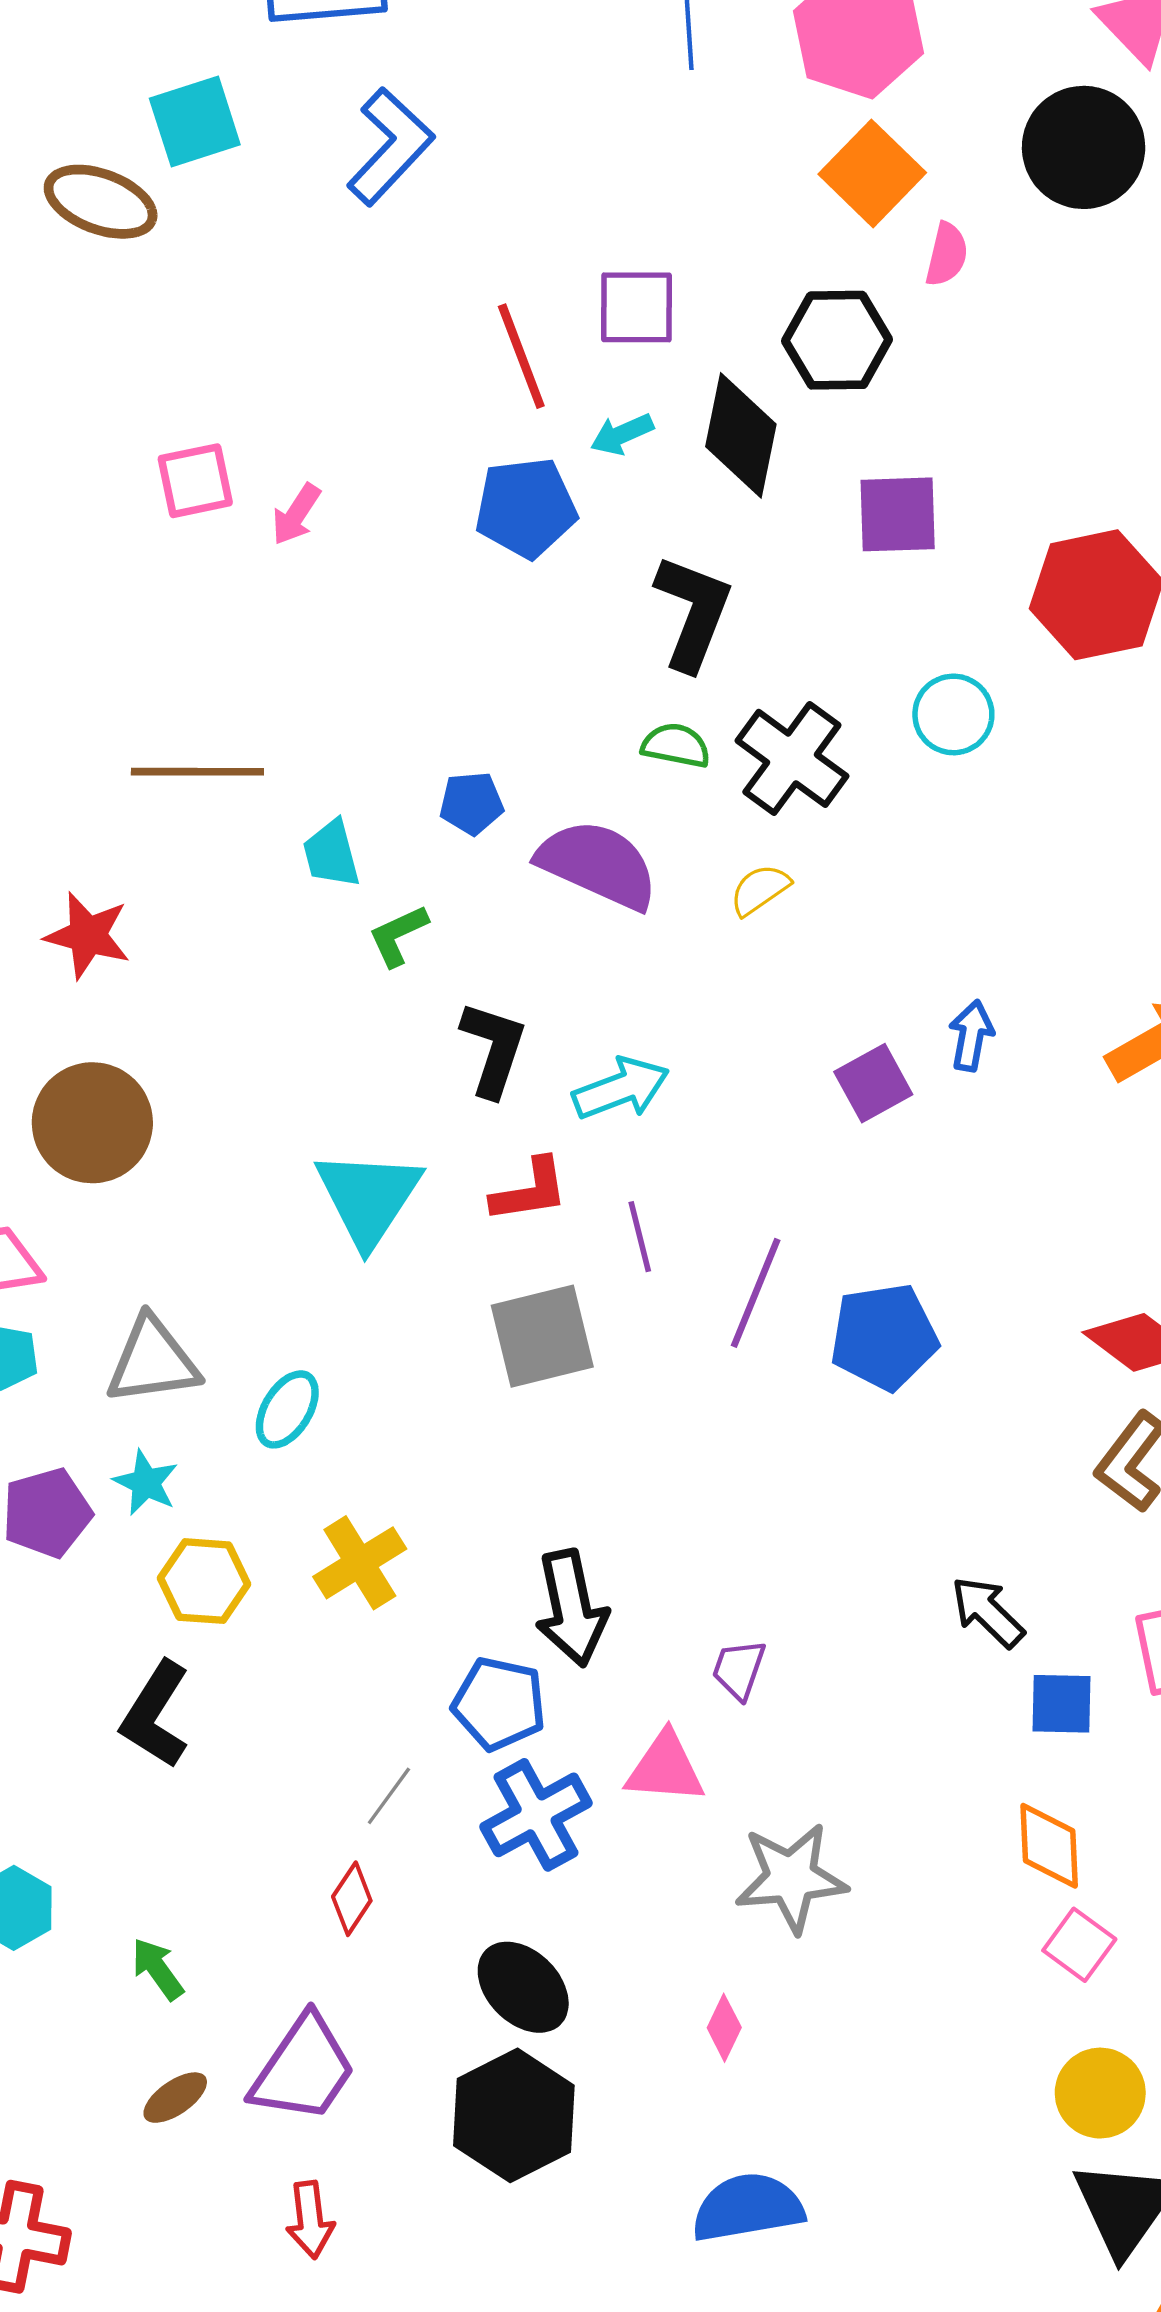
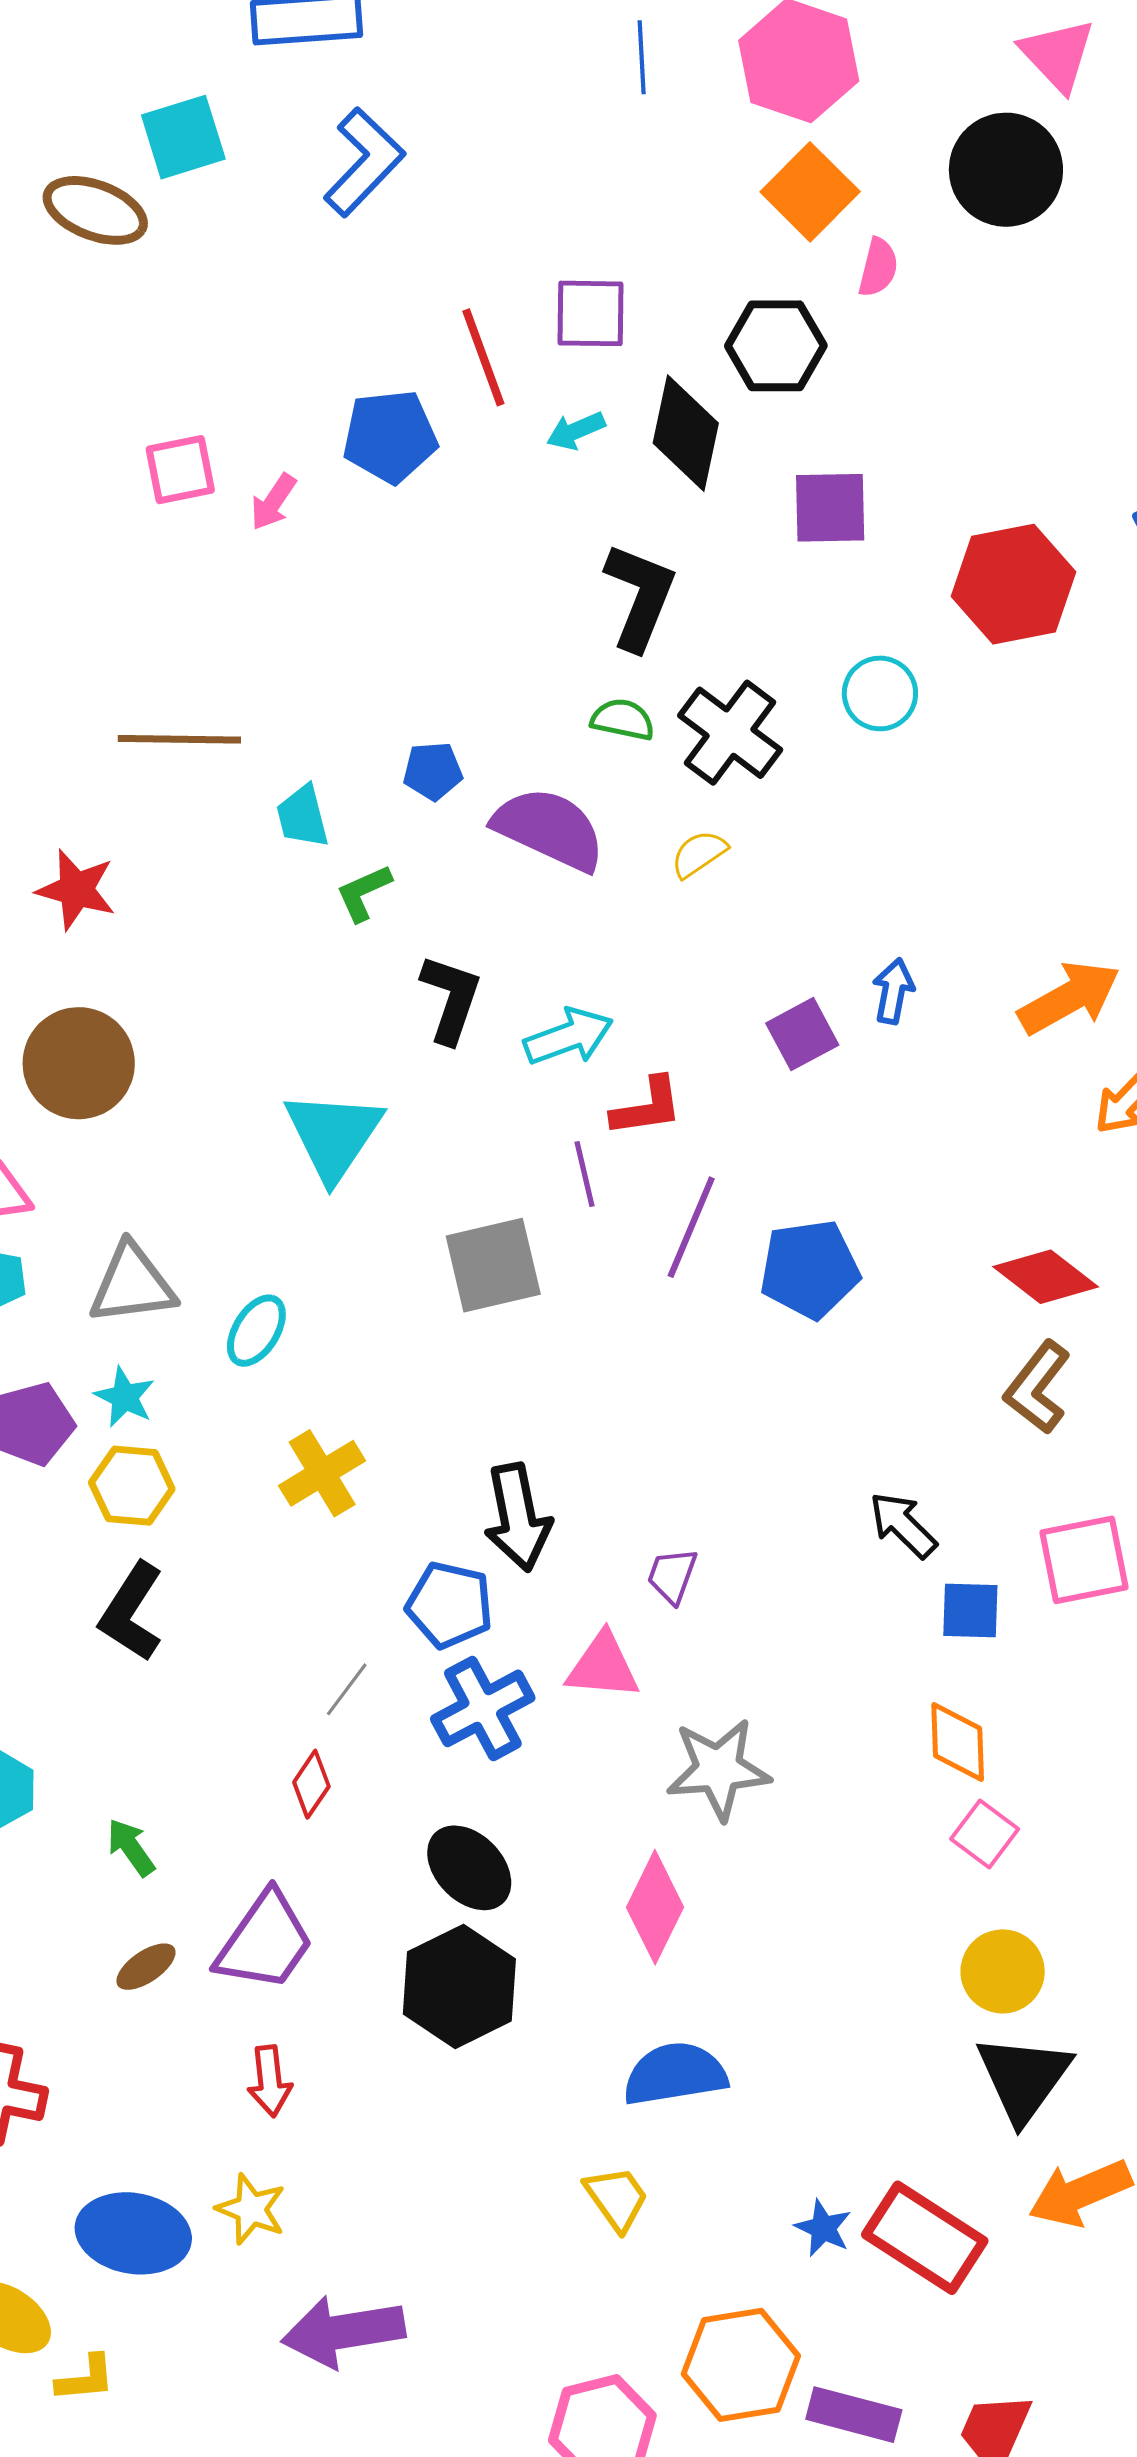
blue pentagon: (526, 508) -> (390, 436), moved
red L-shape: (530, 1190) -> (647, 1107), moved
yellow hexagon: (204, 1581) -> (132, 1486), moved
pink diamond: (724, 2028) -> (655, 1907), size x1.8

